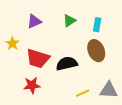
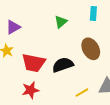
purple triangle: (34, 21) -> (13, 27), moved
cyan rectangle: (97, 25) -> (93, 14), moved

